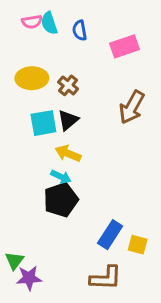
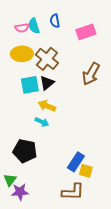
pink semicircle: (32, 22) -> (22, 28), moved
cyan semicircle: (49, 23) -> (34, 26), moved
brown cross: (68, 85) -> (47, 59), size x1.6
black pentagon: (61, 200) -> (25, 151), moved, turned 30
yellow square: (138, 245) -> (86, 171), moved

